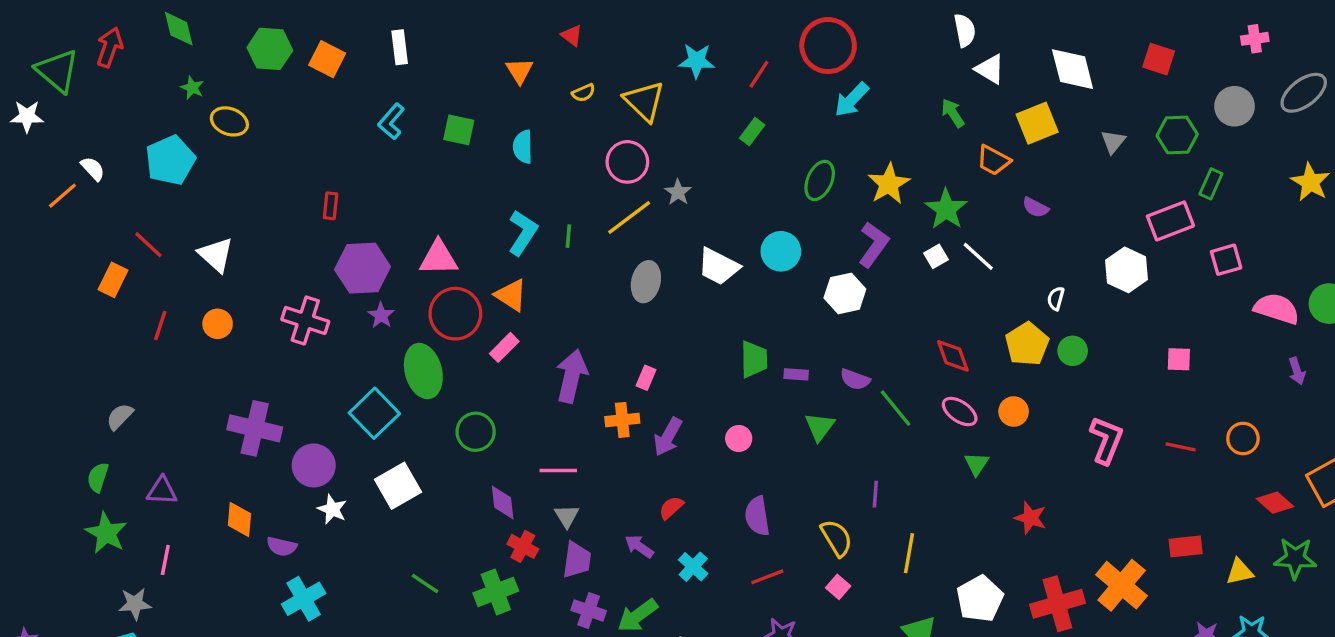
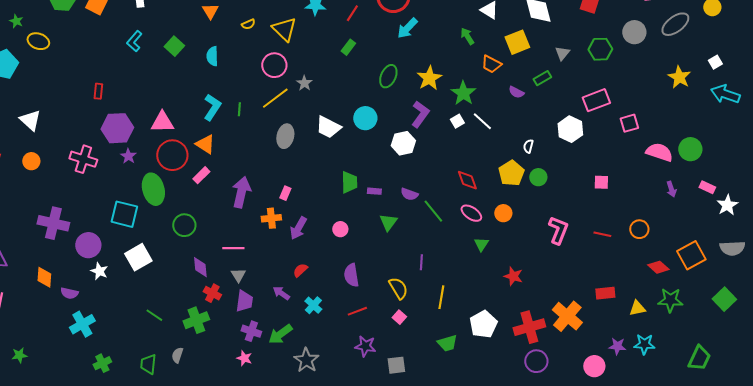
green square: (459, 130) -> (174, 46), turned 30
green rectangle: (1211, 184) -> (542, 78), moved, turned 36
cyan square: (374, 413) -> (124, 214), turned -32

